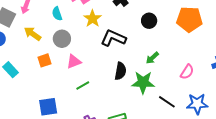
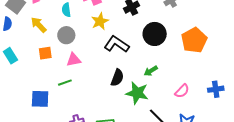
orange pentagon: (189, 19) -> (194, 40), turned 30
black circle: (149, 21) -> (155, 34), size x1.5
green line: (83, 85) -> (65, 83), moved

